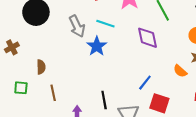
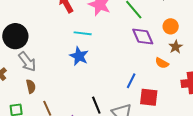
gray arrow: (77, 26) -> (27, 62), moved
purple diamond: (148, 38) -> (143, 37), moved

